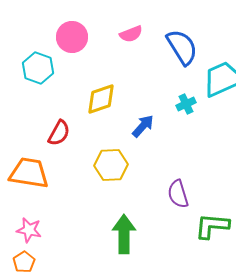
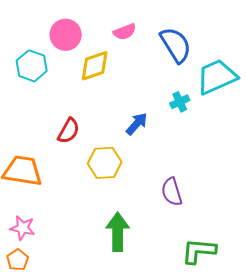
yellow diamond: (101, 99) -> (95, 66), moved
red semicircle: (59, 133) -> (69, 131), moved
green L-shape: (212, 226) -> (199, 251), moved

